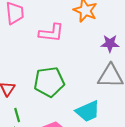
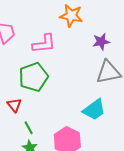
green pentagon: (49, 82) -> (33, 77), moved

